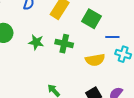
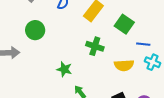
green star: (36, 42) -> (64, 69), moved

